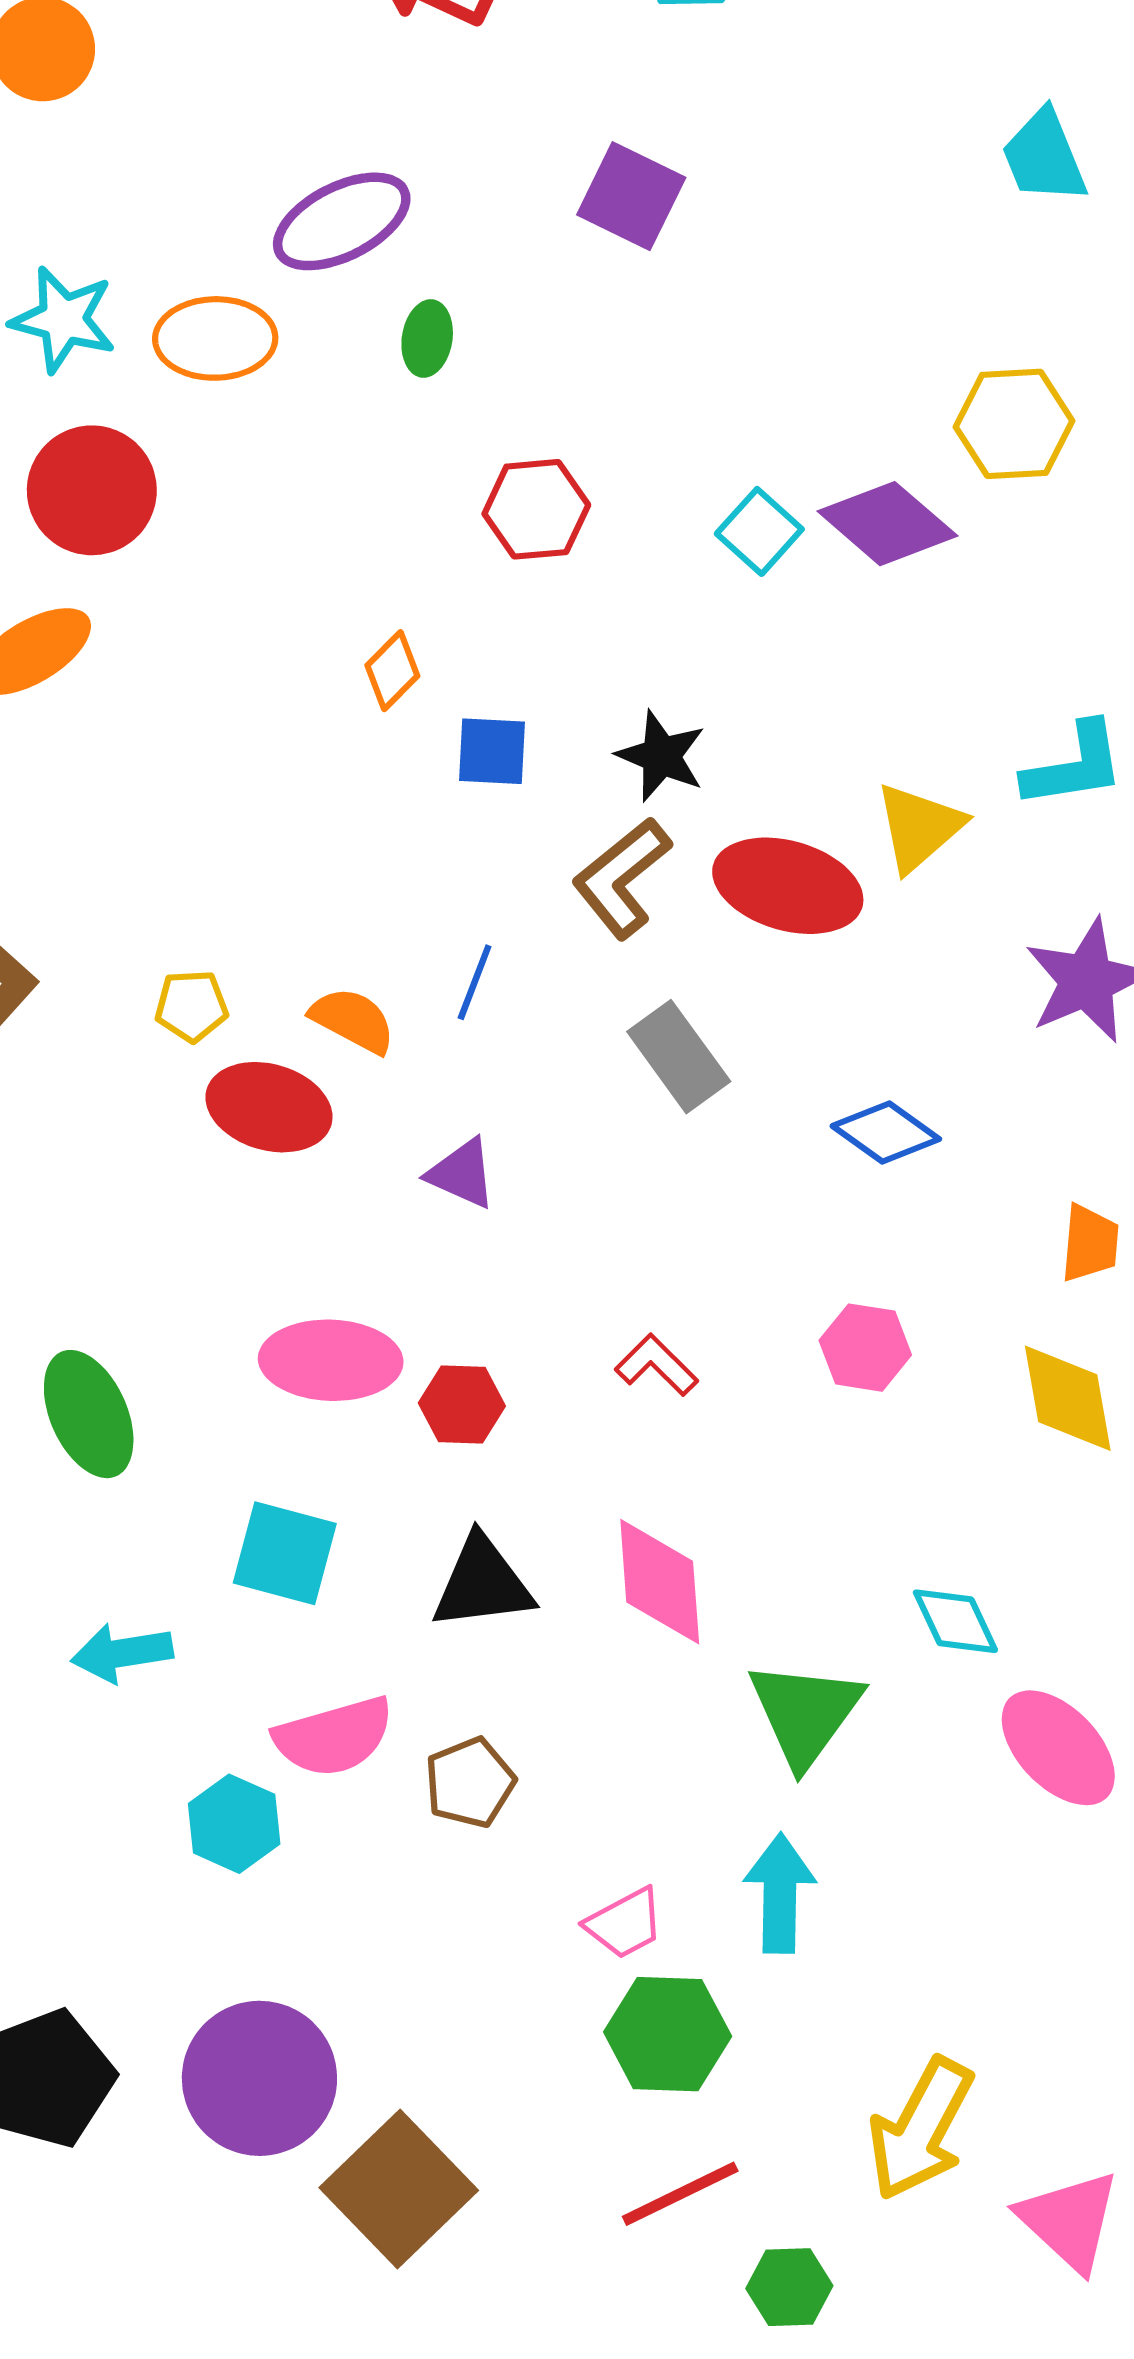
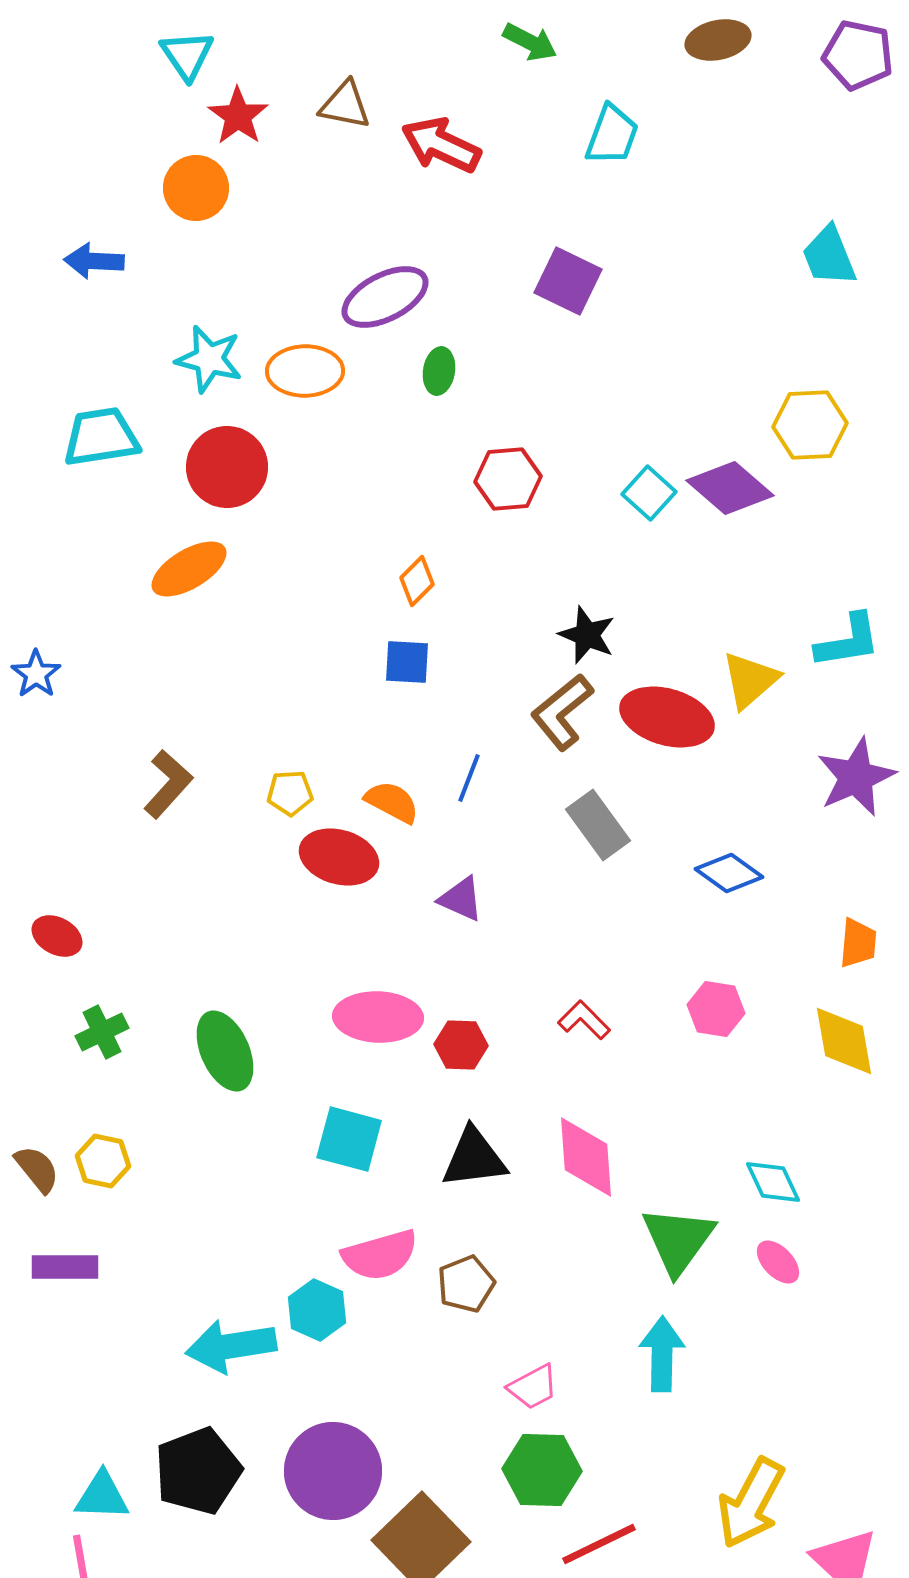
blue square: (492, 751) -> (407, 662), moved
cyan arrow: (122, 1653) -> (231, 1346), moved, size x1.4
pink ellipse: (1058, 1748) -> (778, 1262), moved, size x0.6
pink trapezoid: (625, 1923) -> (533, 1387), moved
green hexagon: (668, 2034) -> (542, 1470), moved

